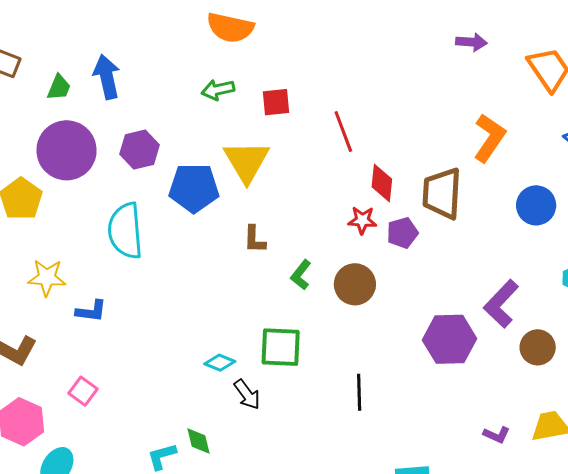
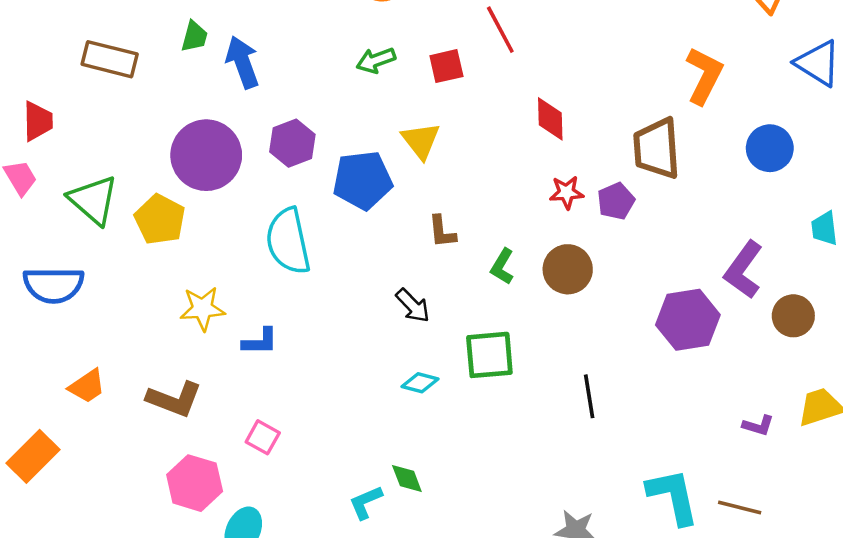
green trapezoid: (59, 87) -> (194, 36), moved
red line: (343, 131) -> (500, 30), moved
yellow triangle: (247, 161) -> (421, 141), size x0.7
red diamond: (382, 183) -> (550, 119), moved
black arrow: (247, 394) -> (413, 306), moved

